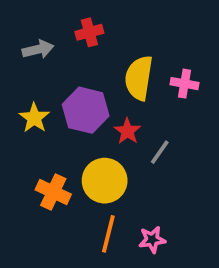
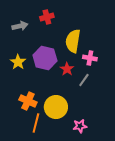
pink cross: (184, 84) -> (90, 58), moved
yellow circle: (105, 181) -> (56, 107), moved
orange line: (108, 234) -> (36, 123), moved

